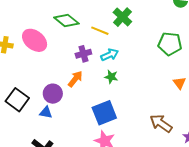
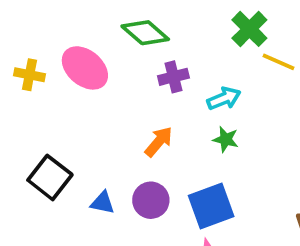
yellow line: (100, 31) -> (279, 62), moved
purple cross: (83, 54) -> (173, 77), moved
purple circle: (53, 94) -> (151, 200), moved

